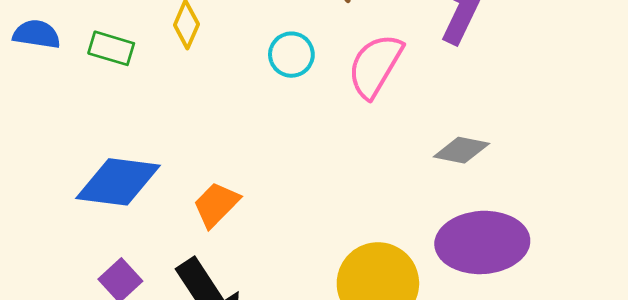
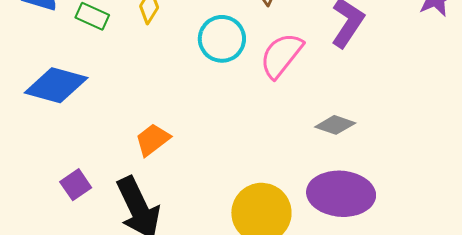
cyan circle: (291, 55) -> (222, 39), size x1.4
blue diamond: (118, 182) -> (56, 85), moved

